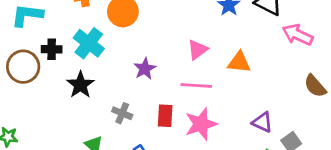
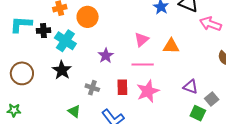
black cross: (52, 49) -> (43, 31), moved
brown circle: (23, 67) -> (22, 73), moved

